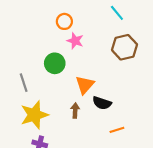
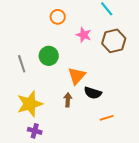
pink star: (75, 41) -> (84, 35), moved
gray line: (24, 83) -> (22, 64), moved

